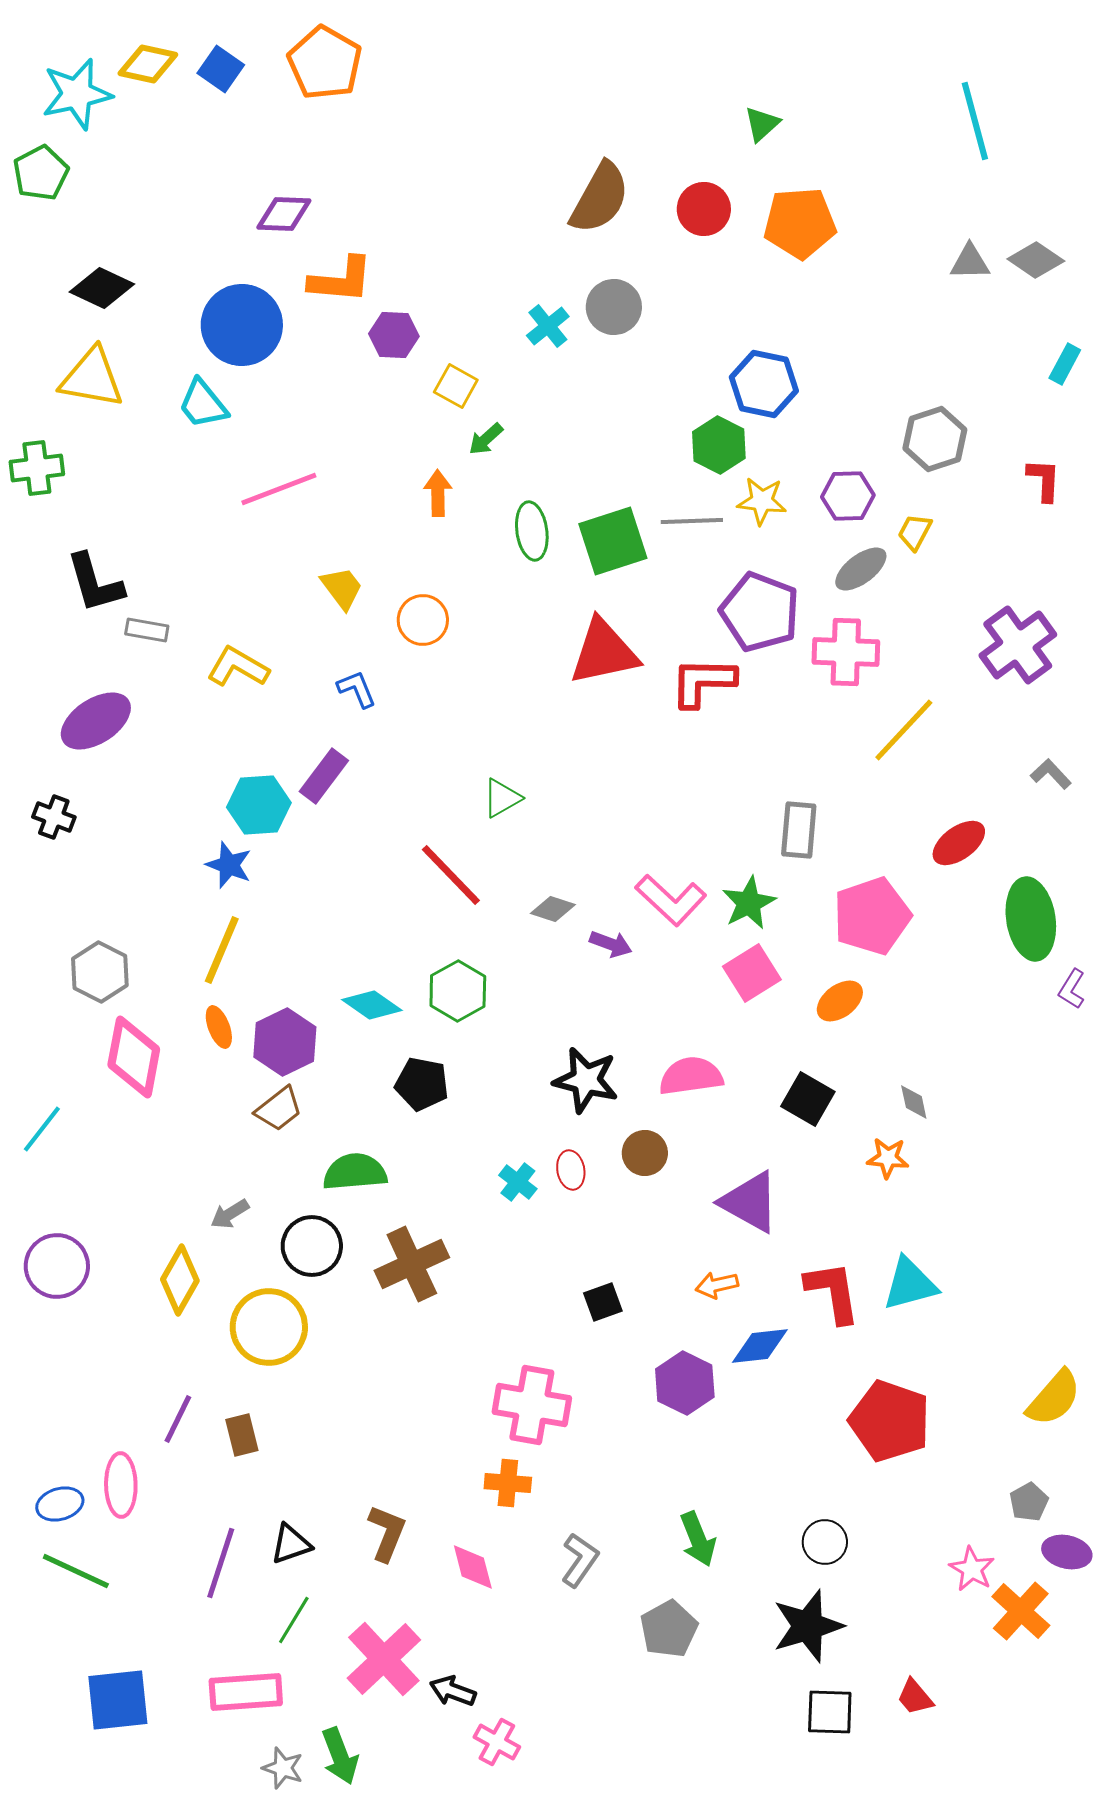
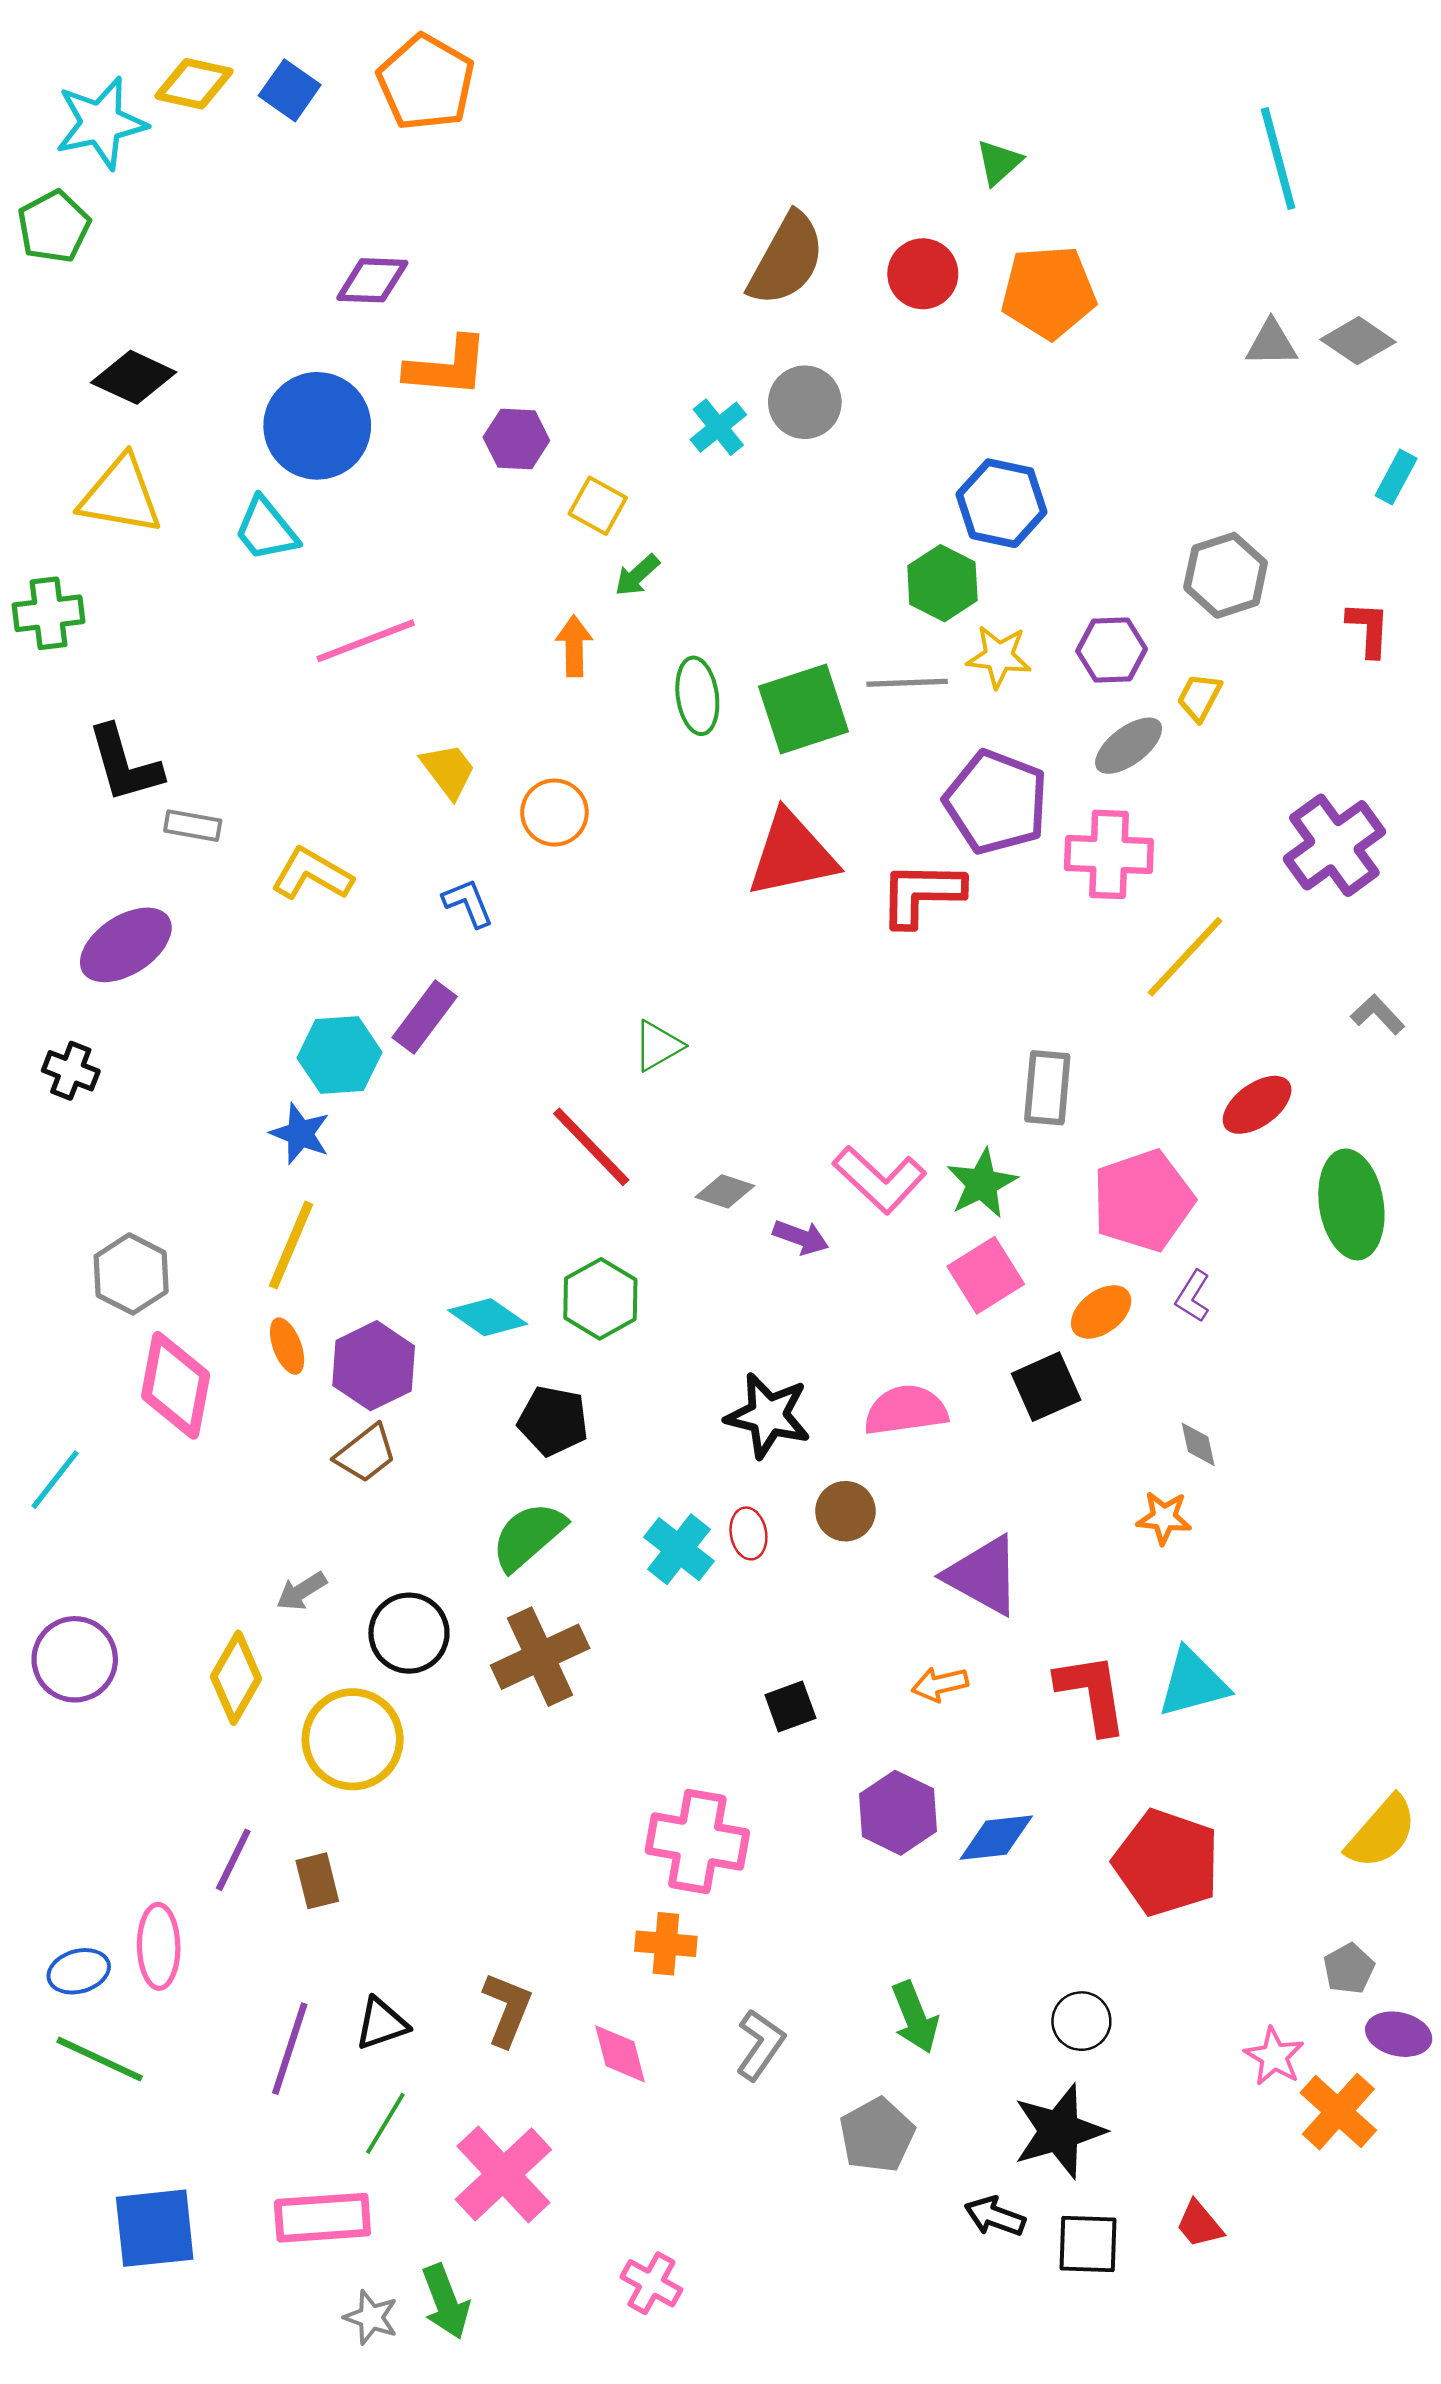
purple L-shape: (1072, 989) -> (1193, 1296), moved
black square: (808, 1099) -> (1046, 1387), moved, turned 36
green semicircle: (355, 1172) -> (528, 1536), moved, turned -36
cyan cross: (518, 1182) -> (679, 1549), size x1.4
blue diamond: (760, 1346) -> (996, 1838), moved
black arrow: (453, 1691) -> (995, 2216), moved

